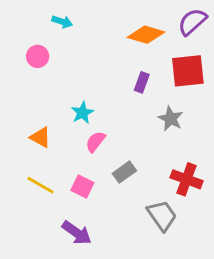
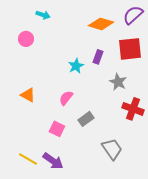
cyan star: (82, 113) -> (76, 66), moved
red cross: (186, 179) -> (133, 109), moved
yellow line: (40, 185) -> (28, 159), moved

